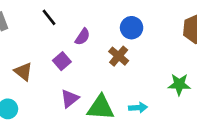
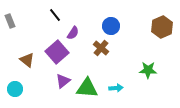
black line: (49, 17) -> (55, 15), moved
purple square: (62, 61) -> (57, 52), size x1.6

